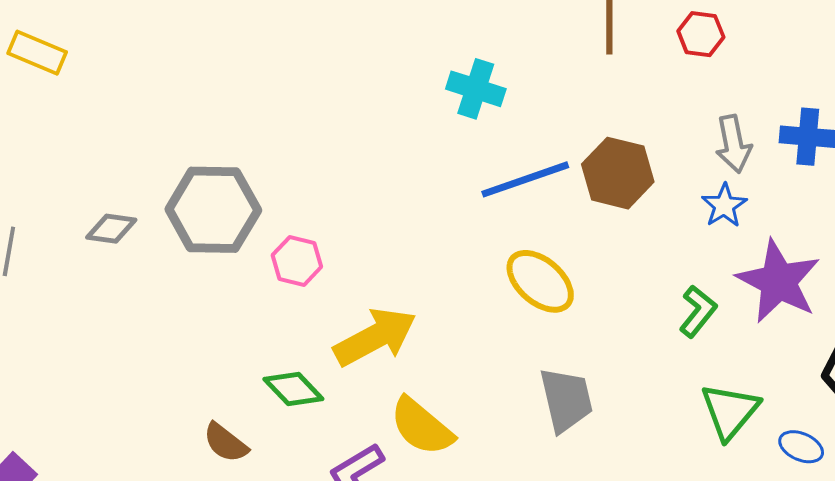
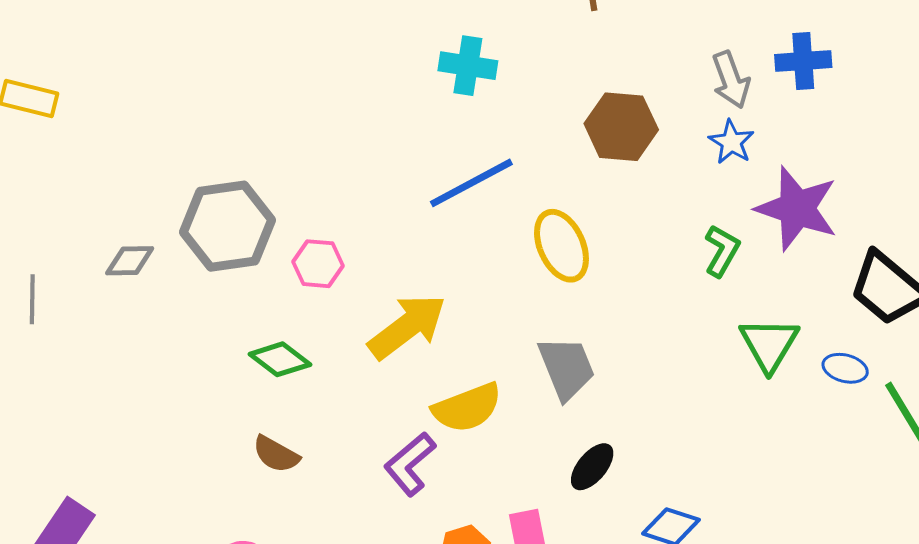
blue line: (525, 179) -> (471, 183), moved
yellow ellipse: (540, 281) -> (561, 246), turned 34
green diamond: (293, 389) -> (280, 359), moved
gray trapezoid: (566, 400) -> (566, 368), moved
yellow semicircle: (422, 427) -> (467, 408), turned -52

